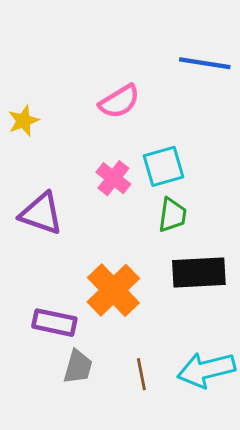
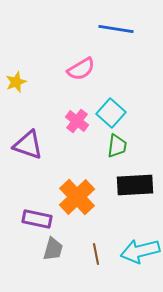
blue line: (205, 63) -> (116, 29), moved
cyan square: (163, 166) -> (111, 113), turned -32

